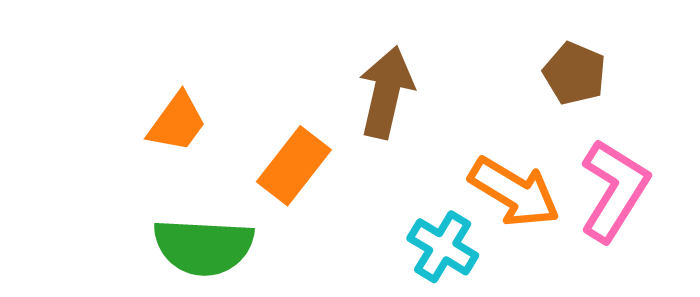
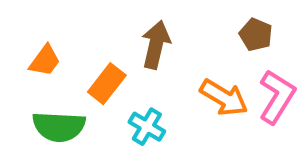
cyan cross: (443, 247) -> (147, 127), moved

